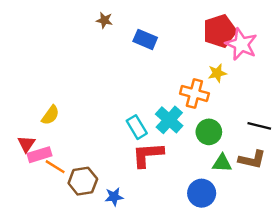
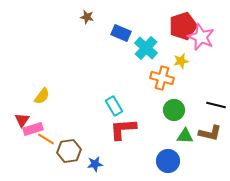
cyan cross: (169, 120) -> (146, 48), moved

